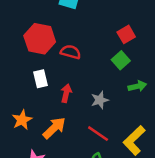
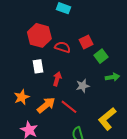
red square: (126, 34) -> (86, 42), moved
red line: (98, 134) -> (69, 107), moved

